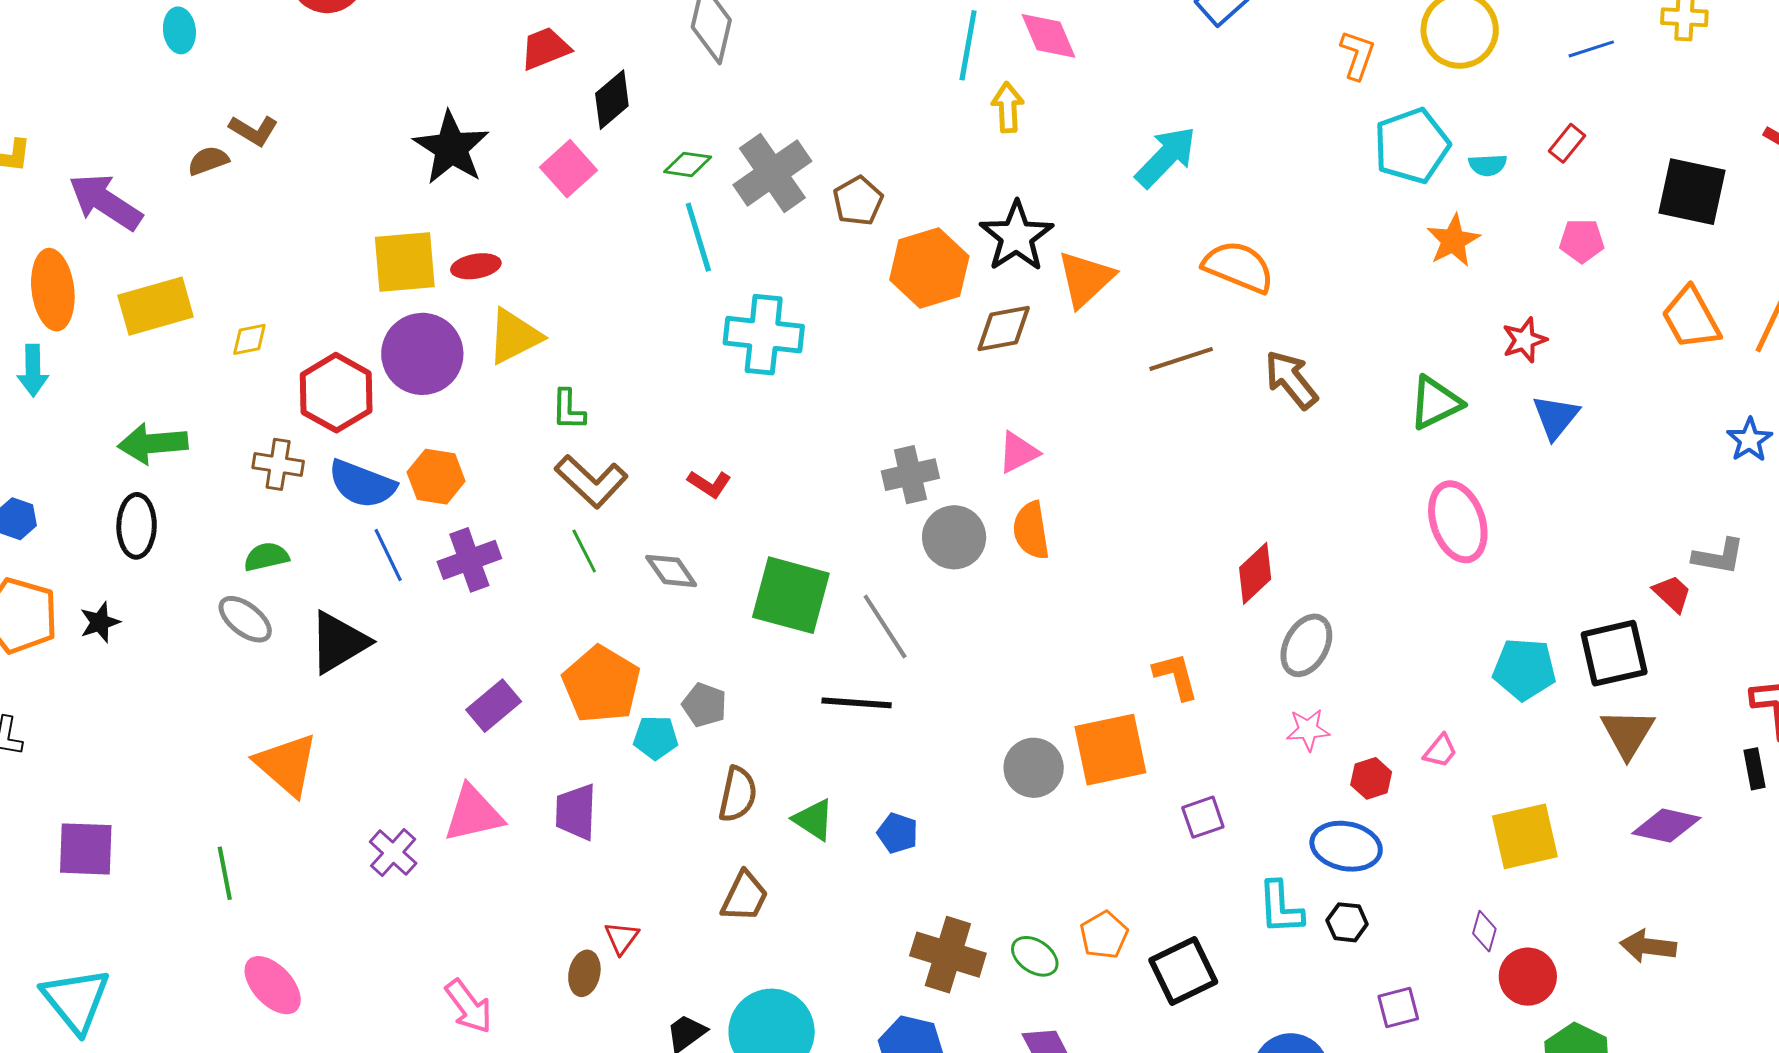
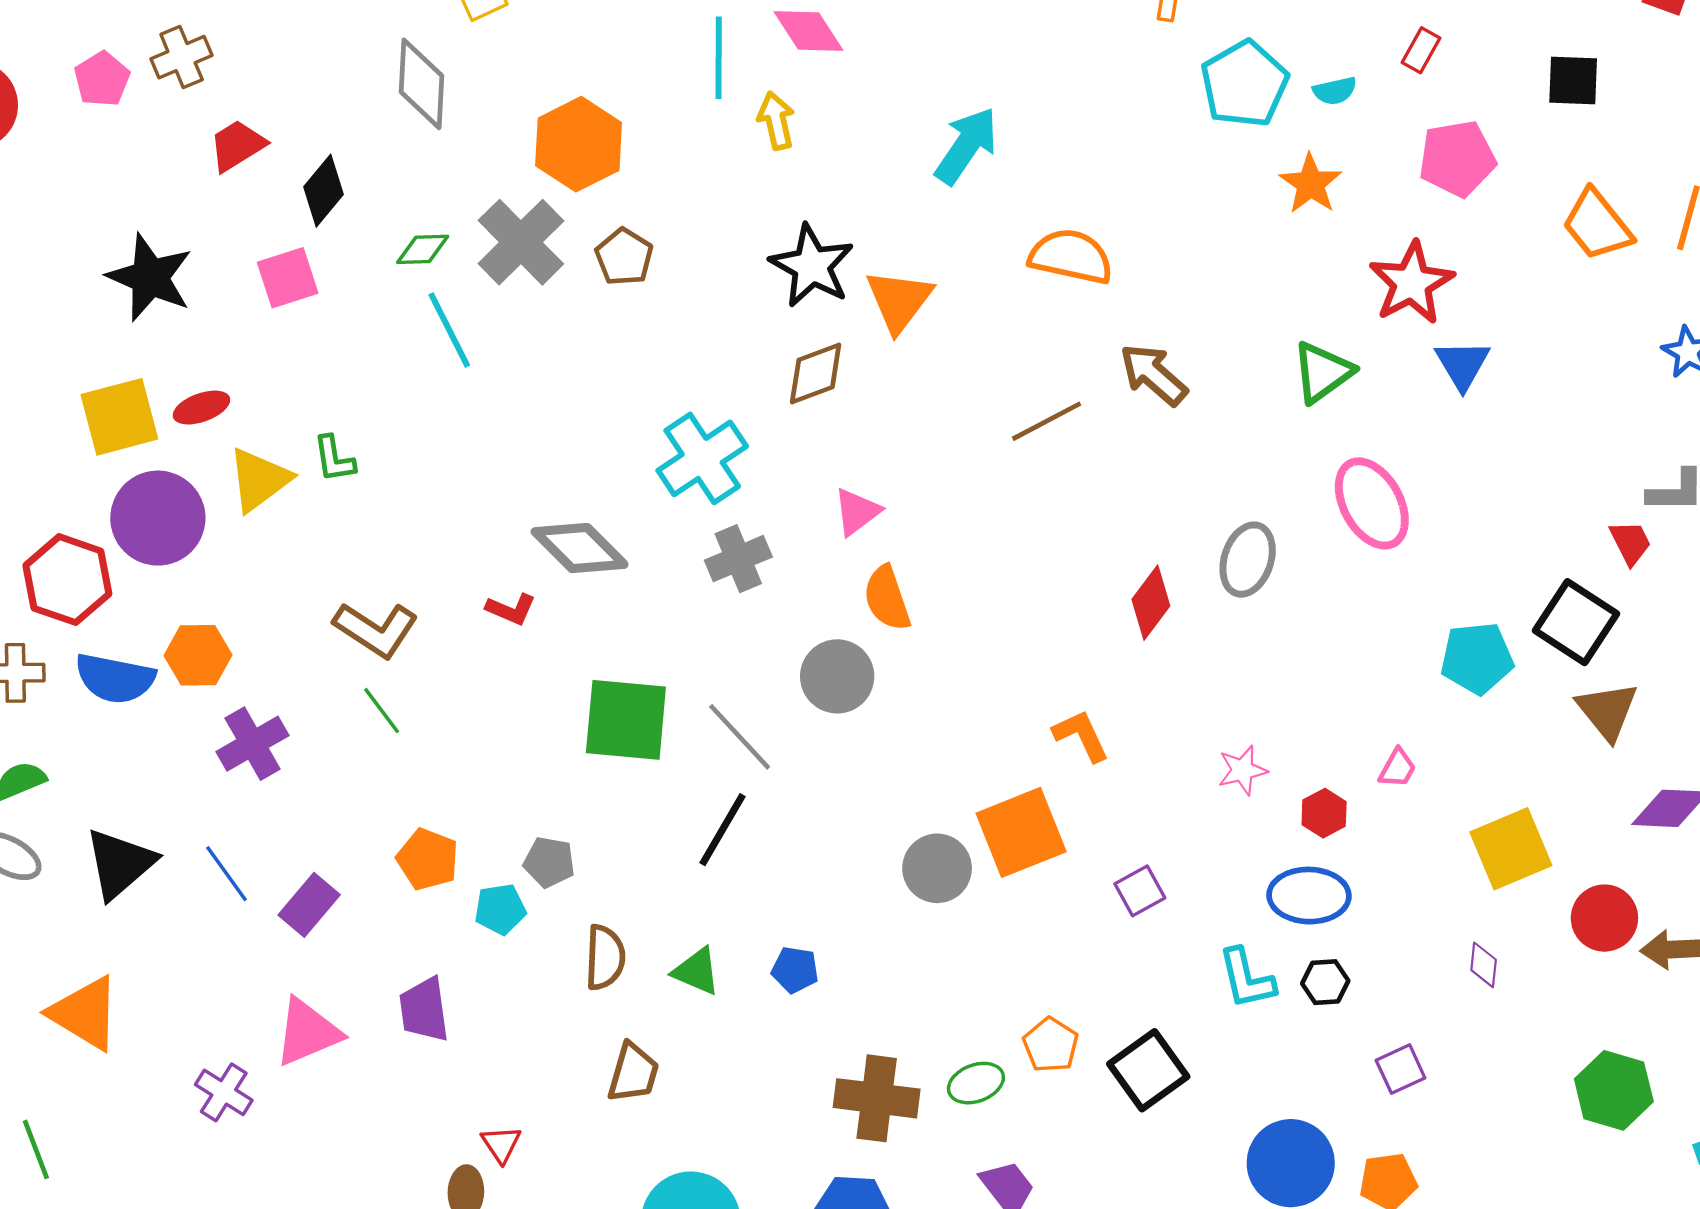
pink square: (568, 169) -> (288, 278), turned 34
black square: (1692, 192) -> (1573, 81), size x0.7
pink pentagon: (1582, 241) -> (1457, 159), size x1.5
orange hexagon: (929, 268) -> (579, 144), moved
cyan cross: (764, 335) -> (702, 458), moved, turned -30
red star: (1524, 340) -> (1412, 283), size x1.6
brown line: (1181, 359) -> (1047, 421), moved
green L-shape: (568, 410) -> (334, 459), moved
gray circle: (954, 537) -> (837, 676), moved
blue line: (388, 555) -> (226, 874), moved
gray diamond: (671, 571) -> (580, 548), moved, size x1.5
red trapezoid: (1672, 594) -> (1630, 543), turned 30
gray ellipse: (1306, 645) -> (1248, 560), moved
black square: (1614, 653) -> (1576, 622), turned -34
orange pentagon: (601, 684) -> (428, 859), size x0.7
black line: (857, 703) -> (722, 830), turned -54
green ellipse: (1035, 956) -> (976, 1083), turned -45
red circle: (1528, 977) -> (1604, 918), moved

